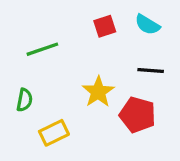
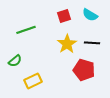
yellow star: (98, 92) -> (67, 44), moved
green semicircle: (24, 100) -> (15, 61), turned 40

